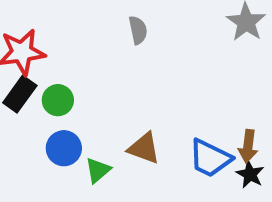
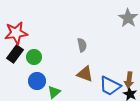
gray semicircle: (138, 30) -> (82, 45), moved
brown triangle: (144, 148) -> (85, 74), moved

